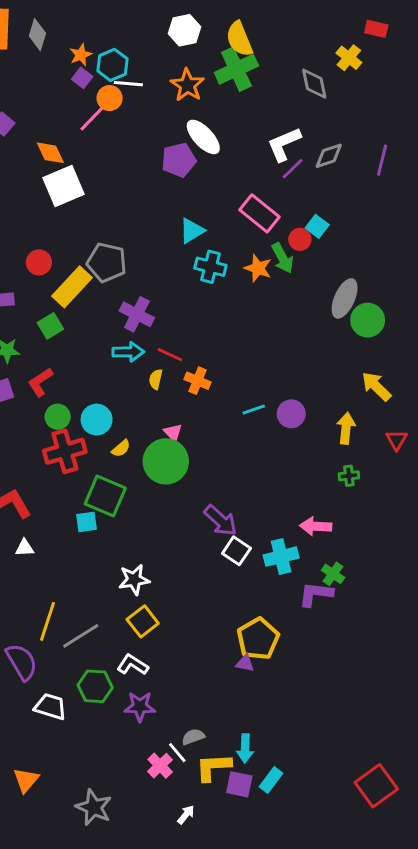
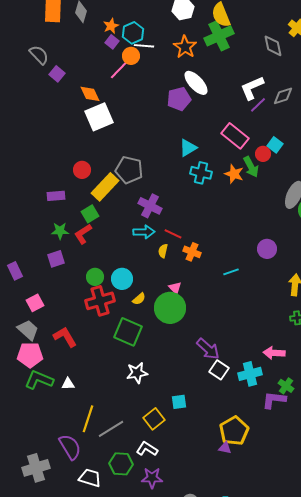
red L-shape: (40, 382) -> (83, 234), moved
purple circle: (291, 414) -> (267, 249), moved
cyan square: (86, 522) -> (179, 402), moved
white triangle: (24, 548) -> (68, 384), moved
white star: (134, 580) -> (137, 373), moved

